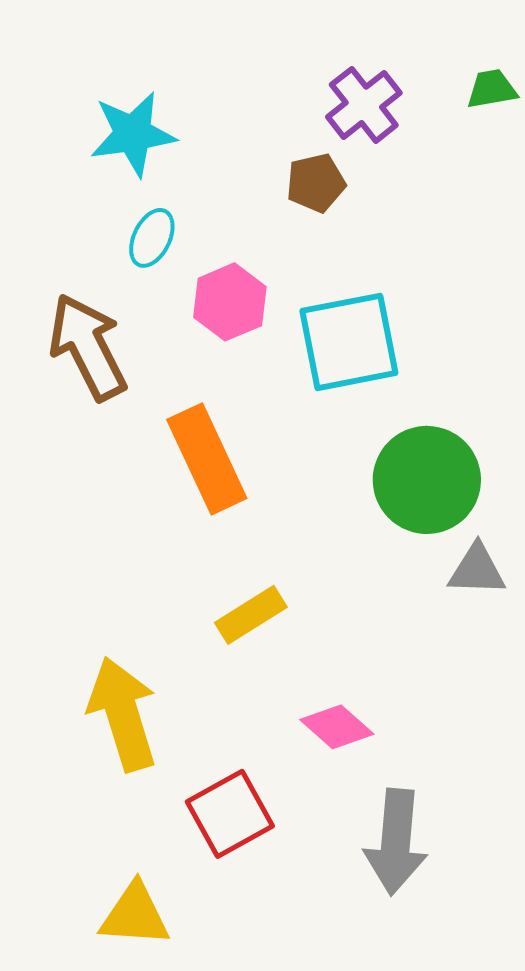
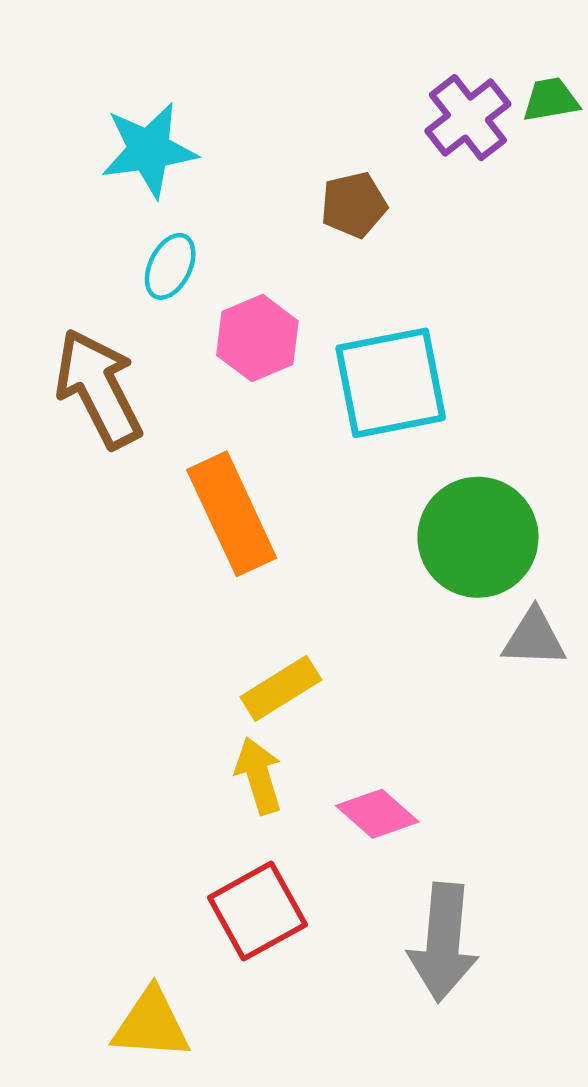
purple cross: (364, 105) -> (468, 118), moved
yellow arrow: (123, 714) -> (259, 776), moved, size x0.6

